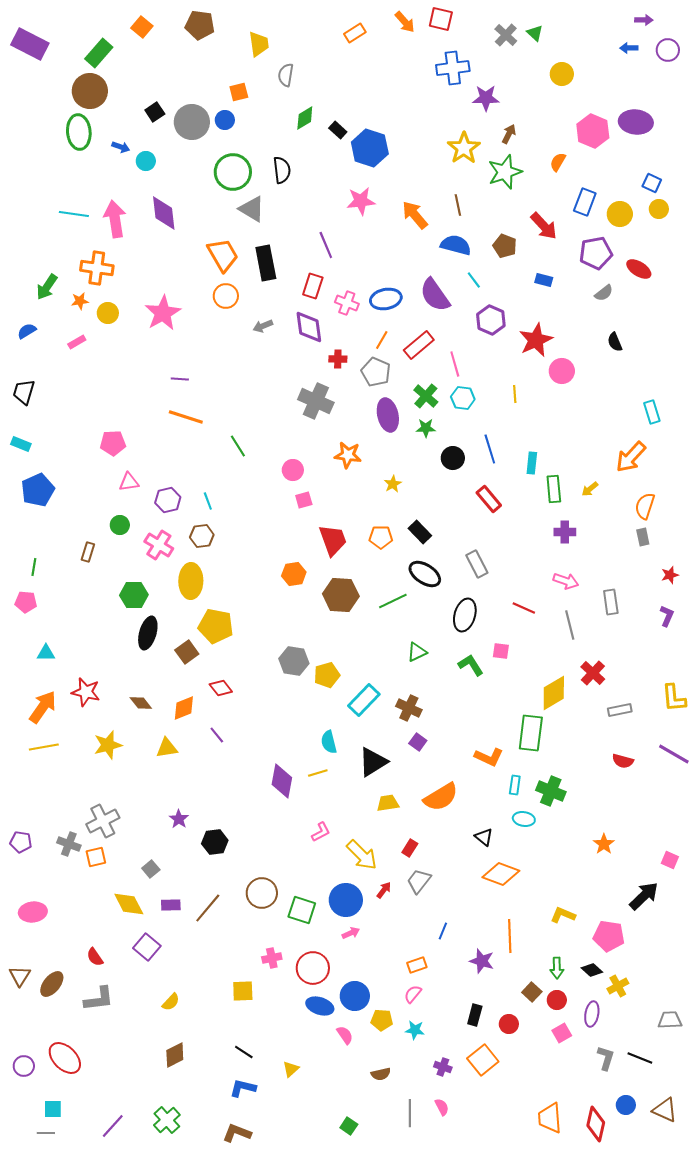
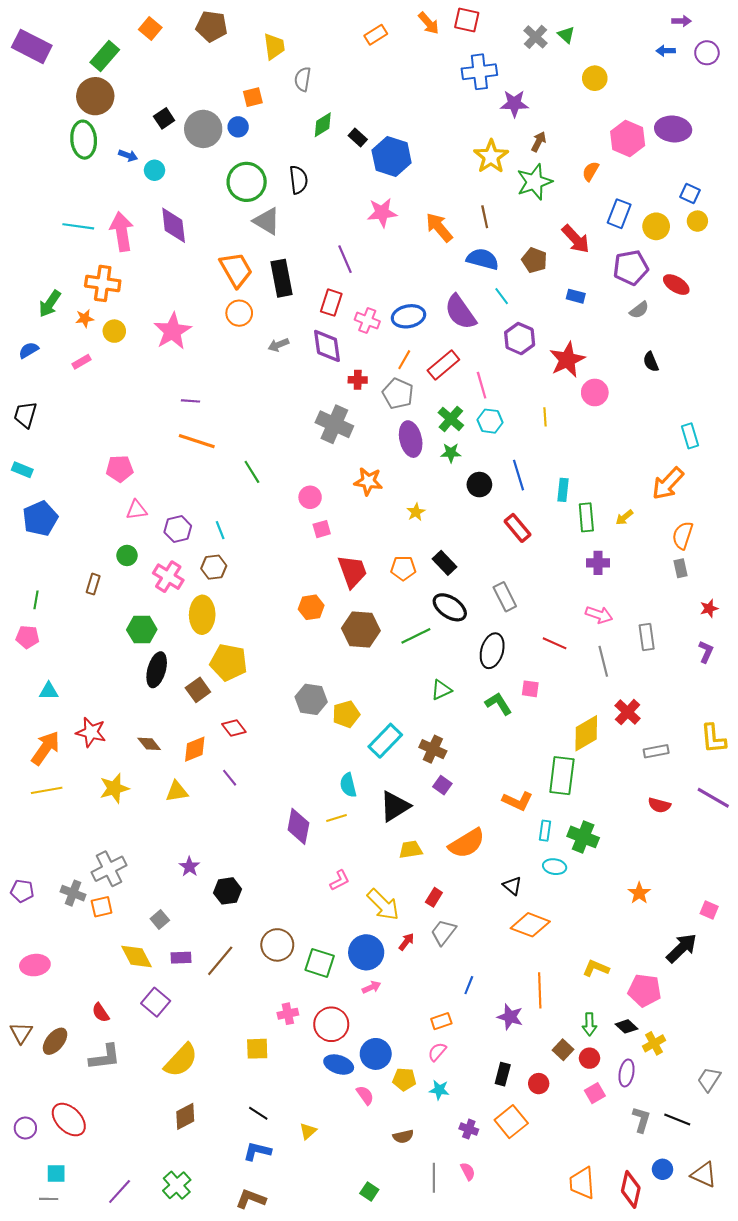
yellow semicircle: (171, 1002) -> (181, 1060), size x1.8
gray trapezoid: (670, 1020) -> (709, 1079), turned -55

